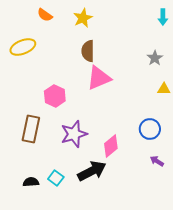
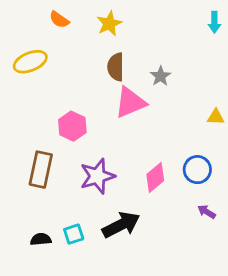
gray star: (155, 58) -> (161, 76), moved
pink diamond: (111, 146) -> (155, 177), moved
cyan square: (56, 178) -> (74, 234), turned 35

